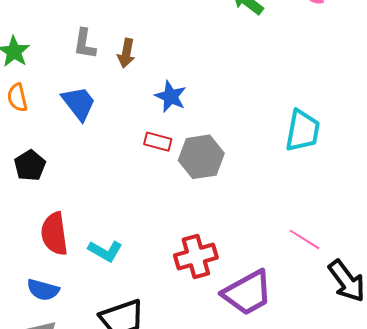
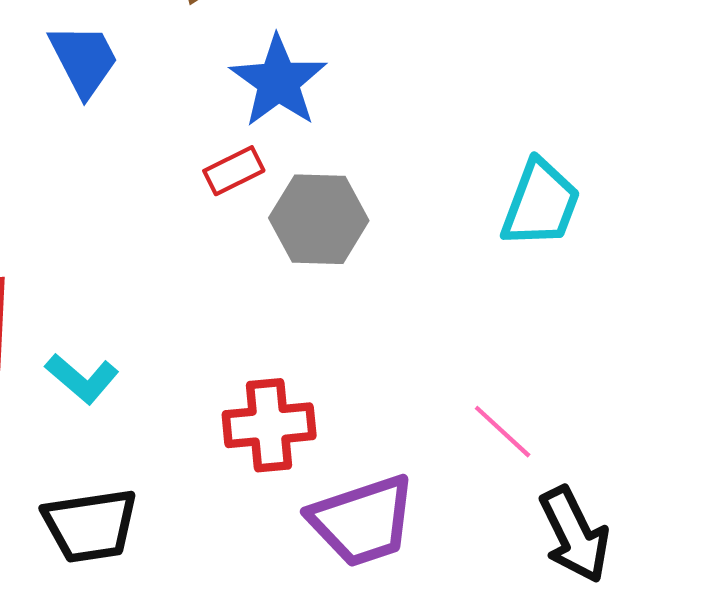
blue star: (171, 96) -> (278, 81), size x1.4
red rectangle: (158, 142) -> (234, 171), turned -52

